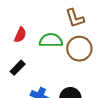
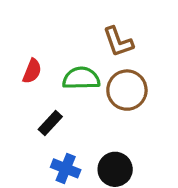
black rectangle: (18, 68) -> (50, 123), moved

